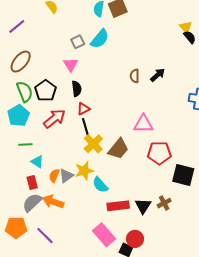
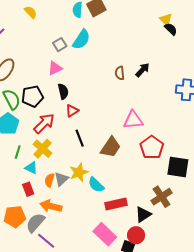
pink triangle: (71, 65) -> (55, 68), turned 42
black pentagon: (46, 91) -> (32, 96), turned 30
black line: (85, 127) -> (80, 138), moved
yellow cross: (93, 144) -> (42, 149), moved
green line: (25, 145) -> (18, 152), turned -64
red pentagon: (159, 153) -> (152, 147), turned -30
gray semicircle: (32, 203) -> (35, 223), moved
brown cross: (164, 203) -> (162, 197), size x1.5
black triangle: (143, 206) -> (143, 214), moved, turned 30
orange pentagon: (16, 227) -> (15, 217), moved

